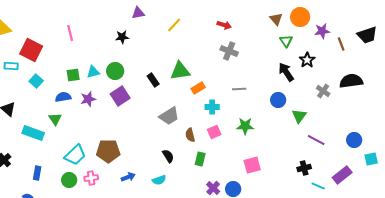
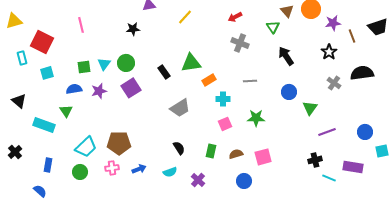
red arrow: (224, 25) -> (235, 17), turned 136
green triangle: (286, 41) -> (273, 27), moved
black star: (307, 60) -> (329, 52), moved
cyan rectangle: (11, 66) -> (22, 58), turned 72
cyan triangle: (93, 72) -> (104, 64), turned -40
black arrow: (286, 72) -> (286, 56), moved
cyan square: (36, 81) -> (47, 73), turned 32
brown semicircle: (190, 135) -> (236, 154), moved, turned 88
purple line: (316, 140) -> (327, 132), turned -48
purple rectangle: (342, 175) -> (353, 167), turned 48
pink cross: (91, 178) -> (112, 168), moved
purple cross: (213, 188) -> (198, 180), moved

